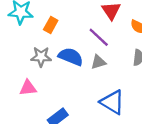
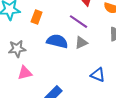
gray star: (41, 57) -> (17, 49), moved
blue triangle: (112, 102) -> (98, 75), size x0.7

